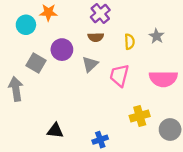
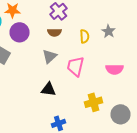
purple circle: (62, 50) -> (20, 32), moved
pink semicircle: (163, 79) -> (114, 69), size x0.7
black triangle: (55, 131) -> (48, 89), moved

